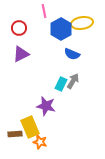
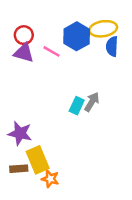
pink line: (44, 11) -> (52, 51), moved, turned -48
purple triangle: (21, 54) -> (24, 53), moved, turned 42
blue semicircle: (72, 54) -> (112, 46), moved, turned 70
purple star: (46, 106) -> (20, 133), moved

